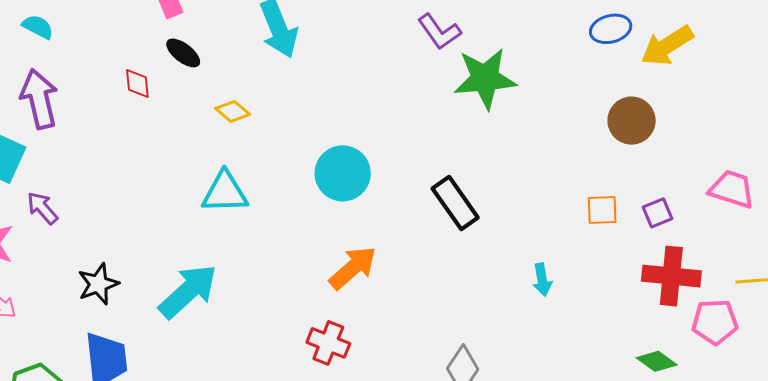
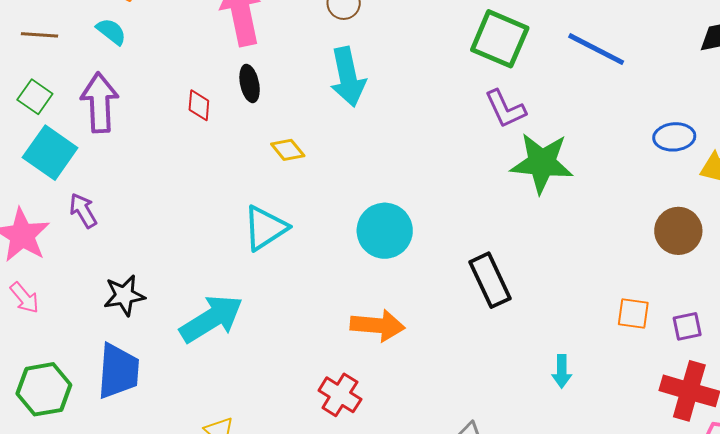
black ellipse: (183, 53) -> (250, 83), turned 30
cyan triangle: (225, 192) -> (265, 228), turned -42
orange arrow: (353, 268) -> (378, 325), turned 36

